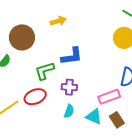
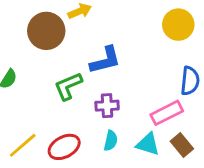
brown circle: (22, 37) -> (46, 31), moved
red ellipse: (35, 97) -> (64, 147), moved

